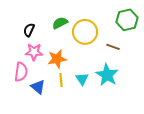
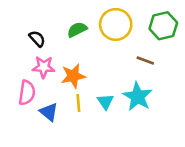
black semicircle: (29, 30) -> (37, 39), turned 112
yellow circle: (85, 32) -> (116, 24), moved

